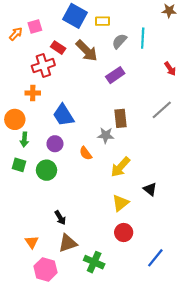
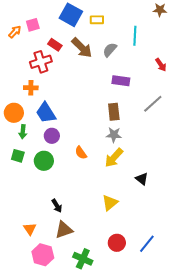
gray semicircle: (119, 41) -> (110, 50), moved
purple rectangle: (115, 75) -> (121, 81), moved, turned 42
blue trapezoid: (63, 115) -> (46, 113), moved
gray star: (106, 135) -> (114, 135), moved
orange semicircle: (86, 153) -> (81, 153), moved
yellow triangle: (120, 203) -> (110, 203), moved
red circle: (124, 232) -> (117, 243), moved
green cross: (94, 262) -> (83, 259), moved

